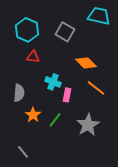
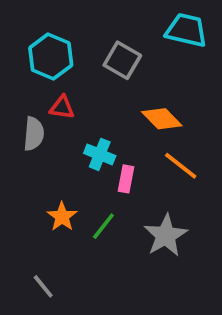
gray semicircle: (19, 93) -> (34, 134), moved

